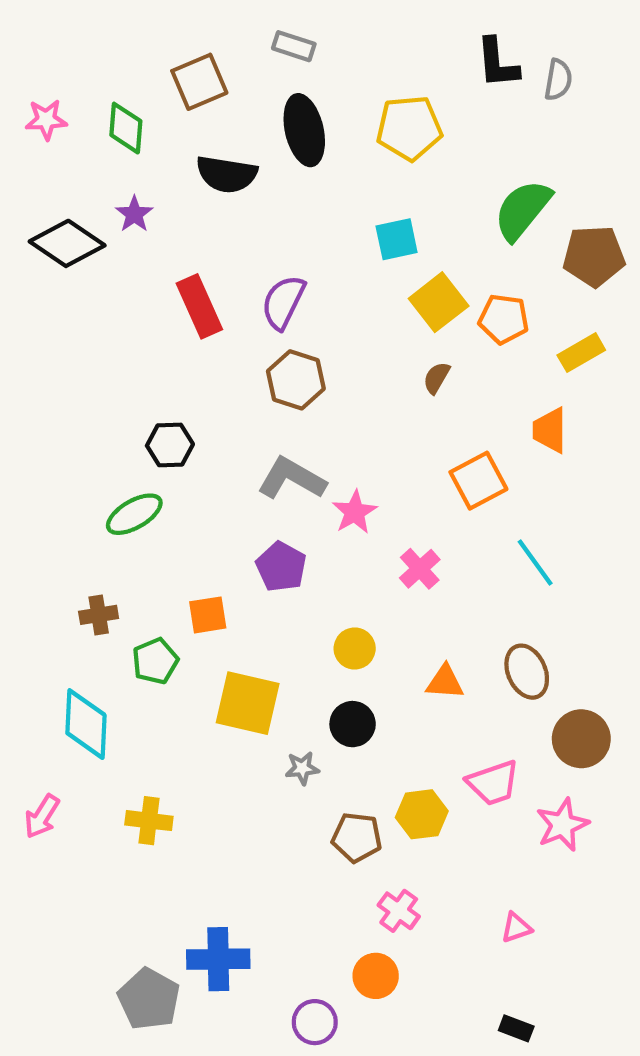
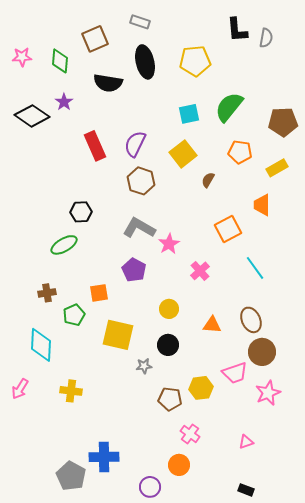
green semicircle: (523, 210) -> (229, 107), moved
yellow square: (439, 302) -> (183, 154), moved
brown circle: (581, 739) -> (262, 352), moved

